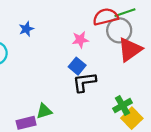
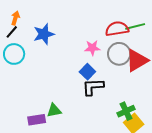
blue star: (26, 29) -> (44, 34), size x1.5
gray circle: (119, 30) -> (119, 54), moved

